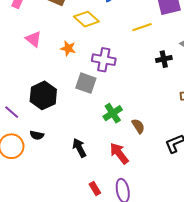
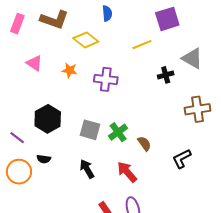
gray square: (86, 83) -> (90, 130), moved

